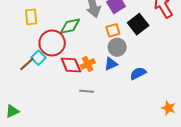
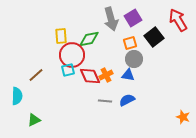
yellow rectangle: (31, 17) -> (61, 36), moved
cyan square: (38, 58) -> (68, 70), moved, turned 32
brown line: (27, 64) -> (36, 75), moved
blue triangle: (111, 64) -> (128, 75), turned 32
blue semicircle: (138, 73) -> (127, 100), moved

